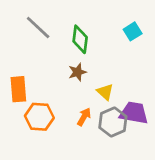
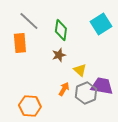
cyan square: (133, 31) -> (101, 24), size x1.5
orange rectangle: (18, 89) -> (20, 43), moved
orange hexagon: (39, 117) -> (30, 106), moved

